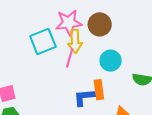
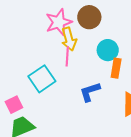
cyan square: (43, 41) -> (42, 79), moved
orange rectangle: (99, 90) -> (116, 68), moved, turned 30

